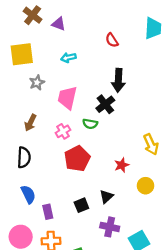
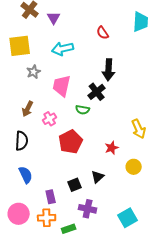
purple triangle: (59, 24) -> (54, 18), turned 40
cyan arrow: (68, 58) -> (63, 49), size x1.5
pink cross: (63, 131) -> (50, 119), moved
purple rectangle: (48, 212) -> (51, 197), moved
purple cross: (110, 227) -> (88, 209), moved

